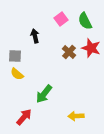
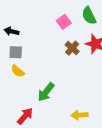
pink square: (61, 19) -> (64, 22), moved
black arrow: (35, 36) -> (11, 31), moved, turned -64

